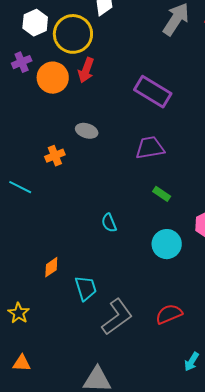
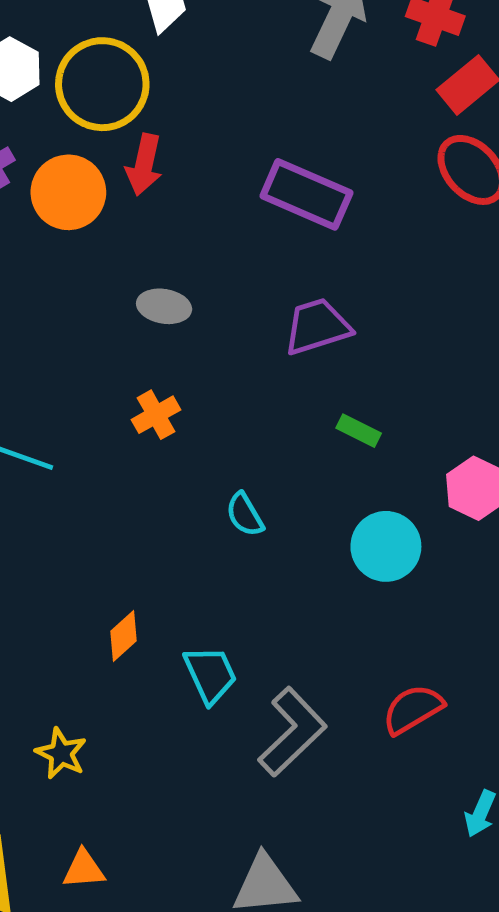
orange cross: (55, 156) -> (156, 415), moved

